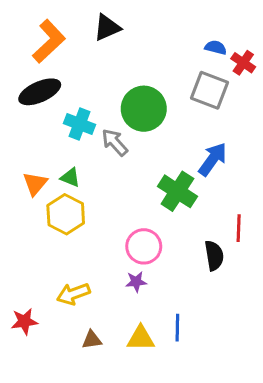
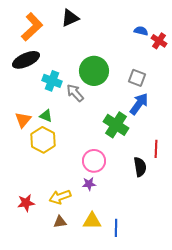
gray square: (210, 90) -> (137, 78), moved, size x0.7
yellow arrow: (73, 294) -> (60, 197), moved
red star: (24, 321) -> (26, 203), moved
blue line: (177, 328) -> (116, 228), moved

